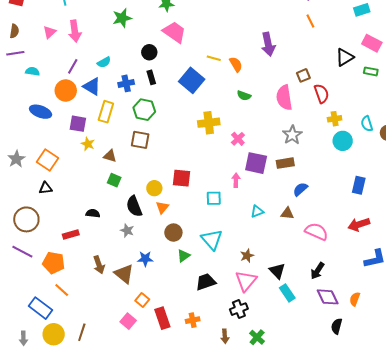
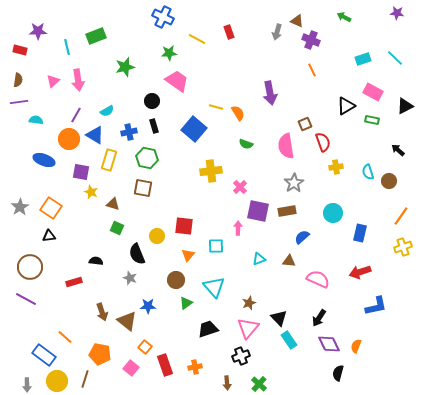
cyan circle: (343, 141) -> (333, 213), moved
orange triangle: (162, 207) -> (188, 255), moved
orange pentagon: (54, 263) -> (100, 354), moved

